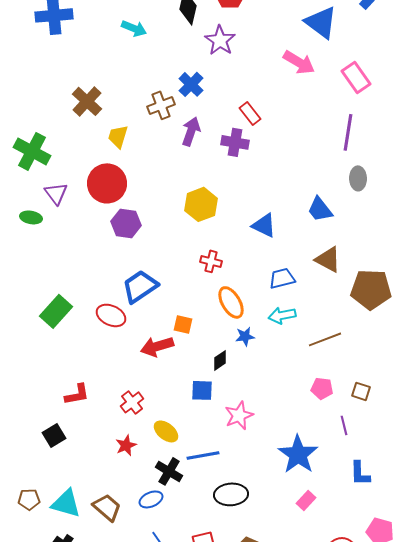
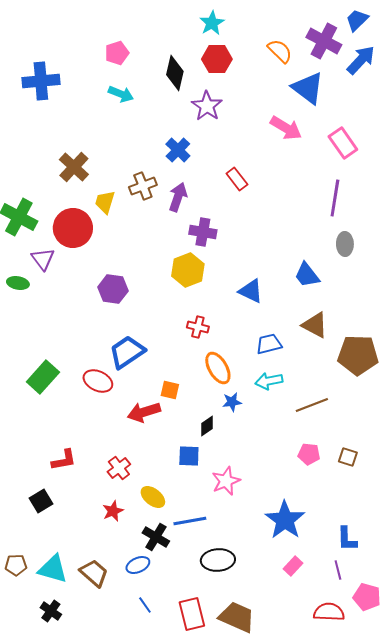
brown cross: (161, 105) -> (143, 186), moved
purple cross: (235, 142) -> (203, 232), moved
red circle: (107, 183) -> (73, 228), moved
purple line: (344, 425) -> (338, 570), moved

